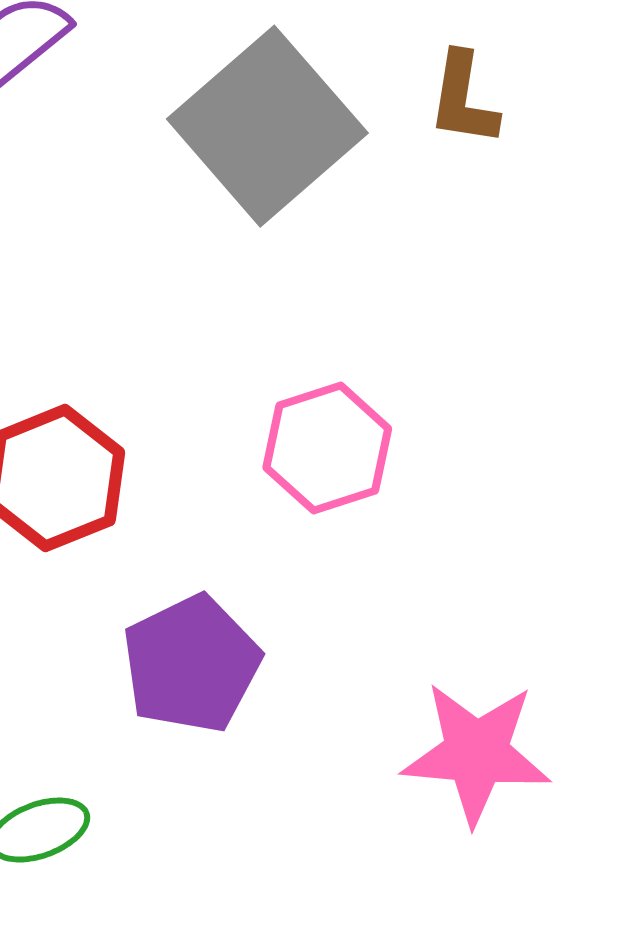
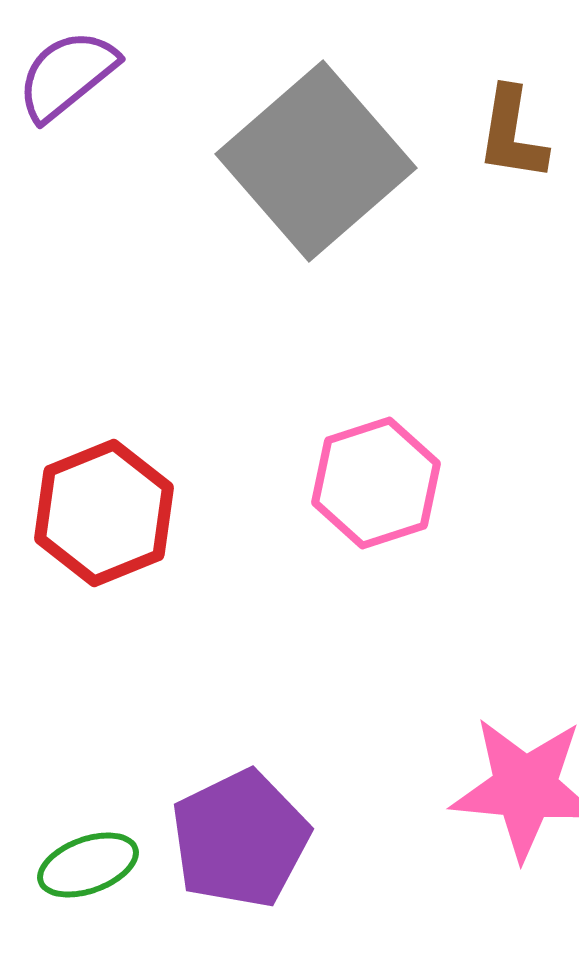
purple pentagon: (191, 664) -> (240, 839), moved

